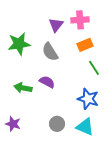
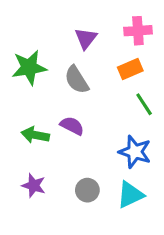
pink cross: (80, 20) -> (138, 31), moved
purple star: (13, 124) -> (34, 186), moved
cyan triangle: (85, 127) -> (130, 195), turned -48

